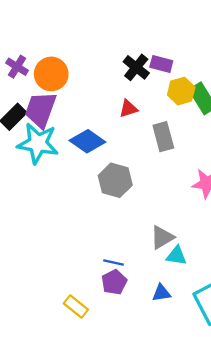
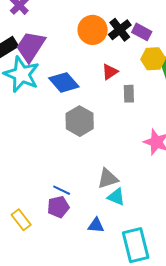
orange circle: (51, 74) -> (93, 30), moved
red triangle: (128, 109) -> (110, 72), moved, turned -30
gray rectangle: (163, 137) -> (129, 94), size x0.7

